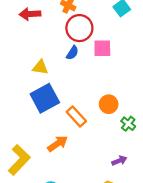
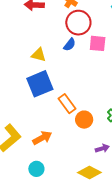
orange circle: (109, 104) -> (84, 120), moved
orange arrow: (58, 144) -> (42, 138), moved

